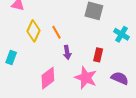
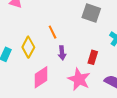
yellow diamond: (34, 31) -> (28, 47), moved

